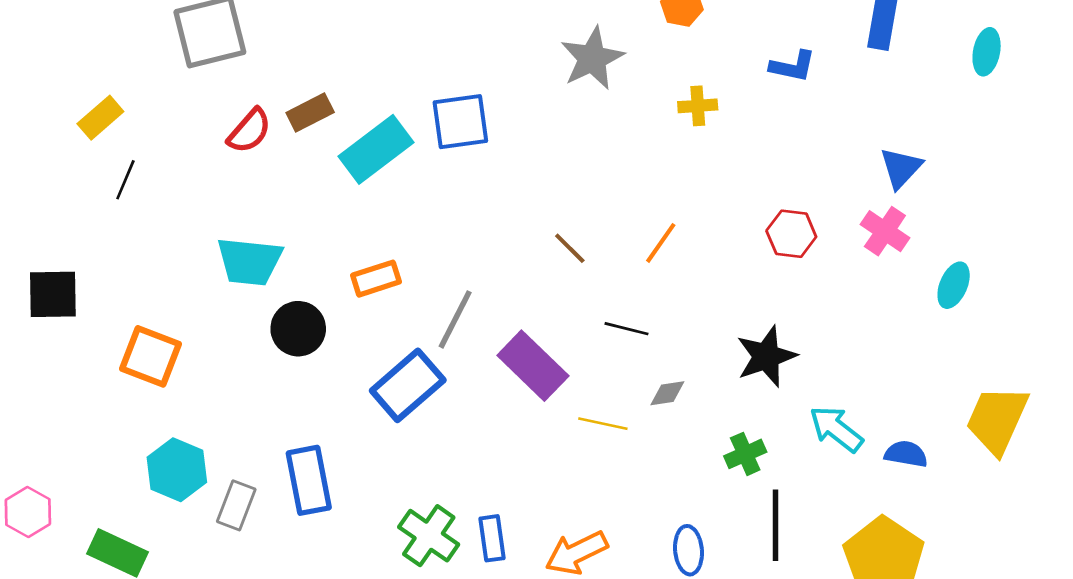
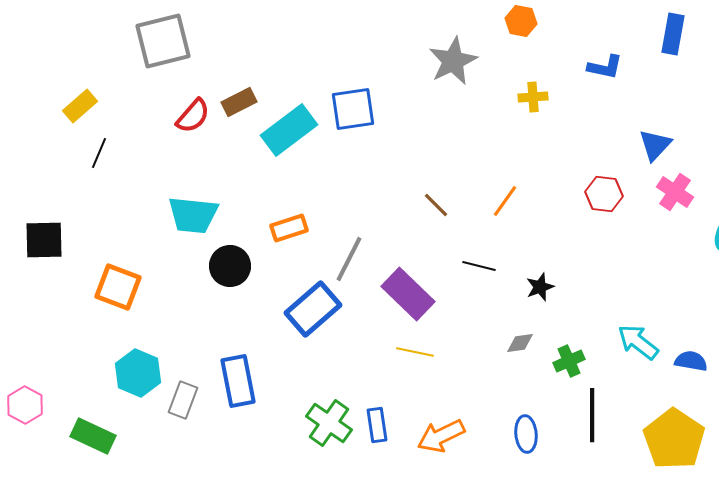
blue triangle: (901, 168) -> (655, 145), moved
black star: (766, 356) -> (540, 287), moved, size x0.6
gray diamond: (667, 393) -> (520, 343), moved
yellow line: (603, 424) -> (415, 352), moved

